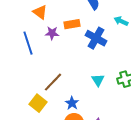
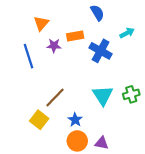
orange triangle: (40, 12) -> (41, 23), turned 35
cyan arrow: (121, 21) -> (127, 33), turned 128
cyan triangle: (98, 80) -> (103, 95), size x1.5

